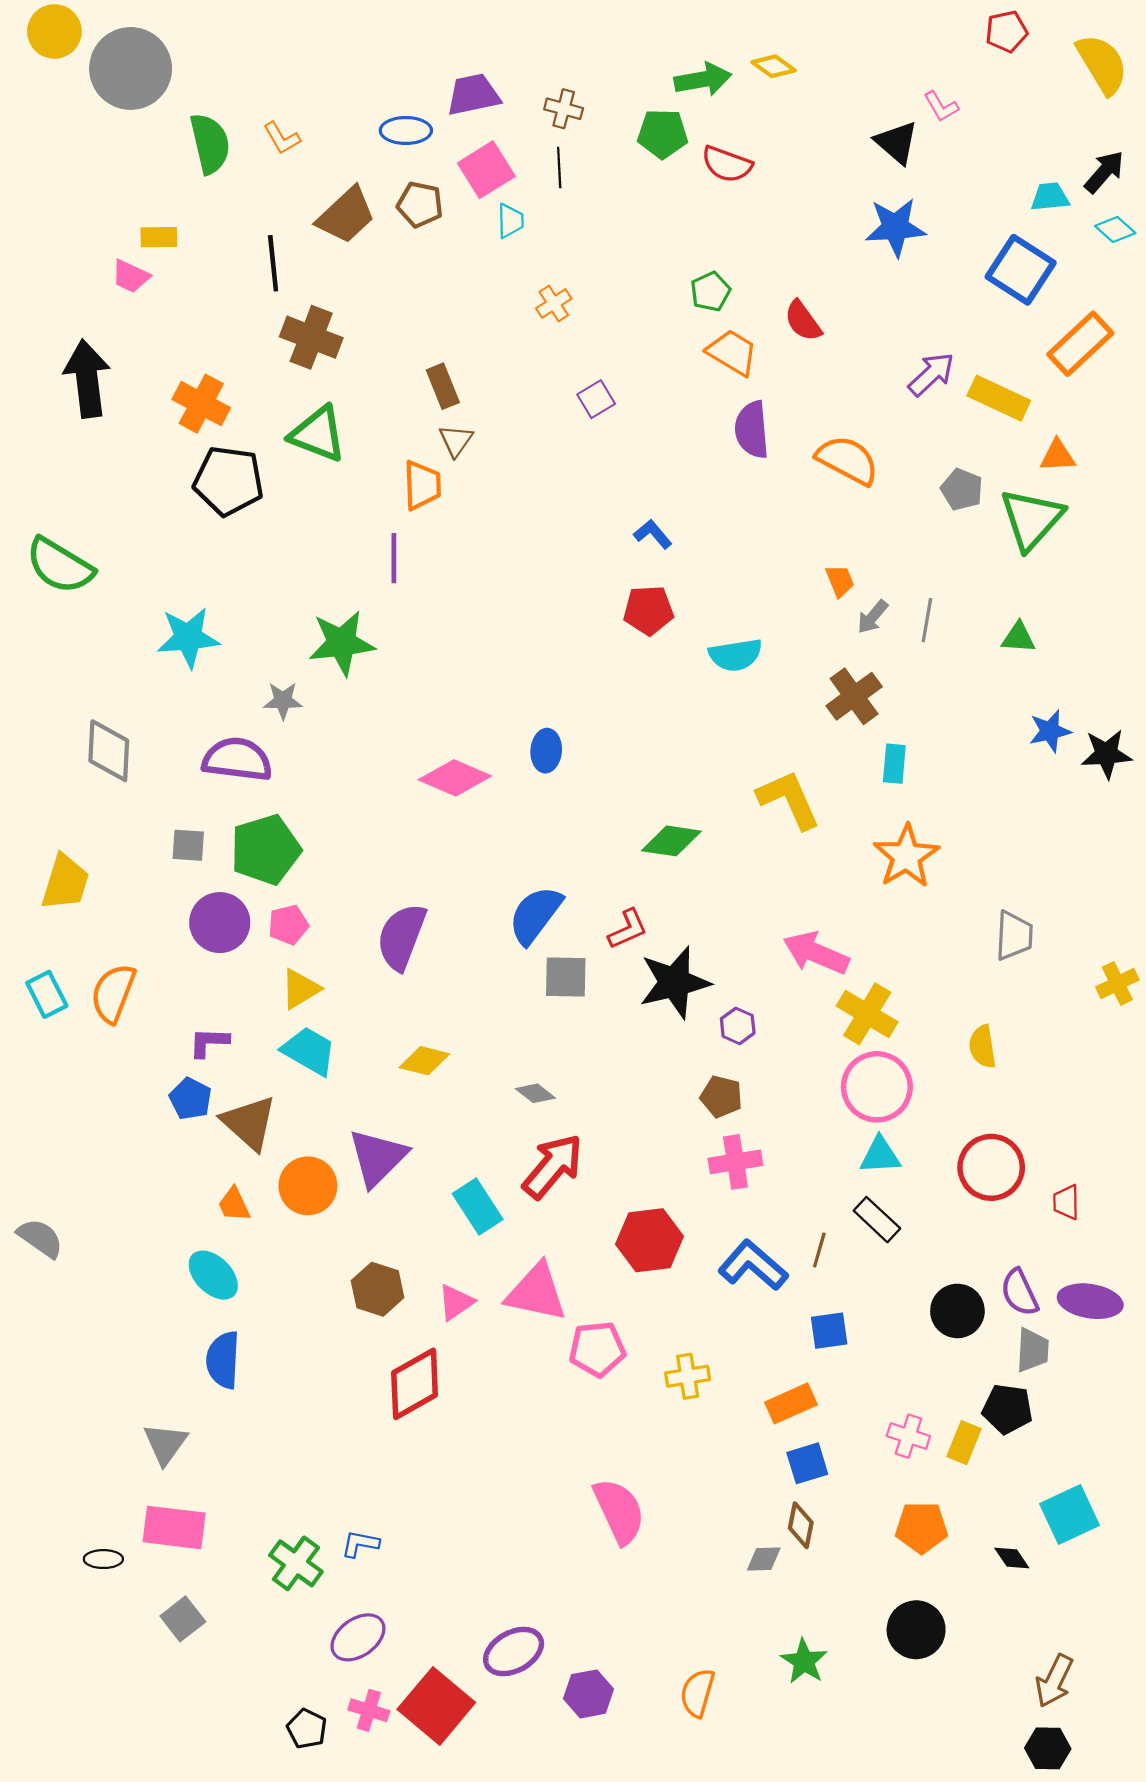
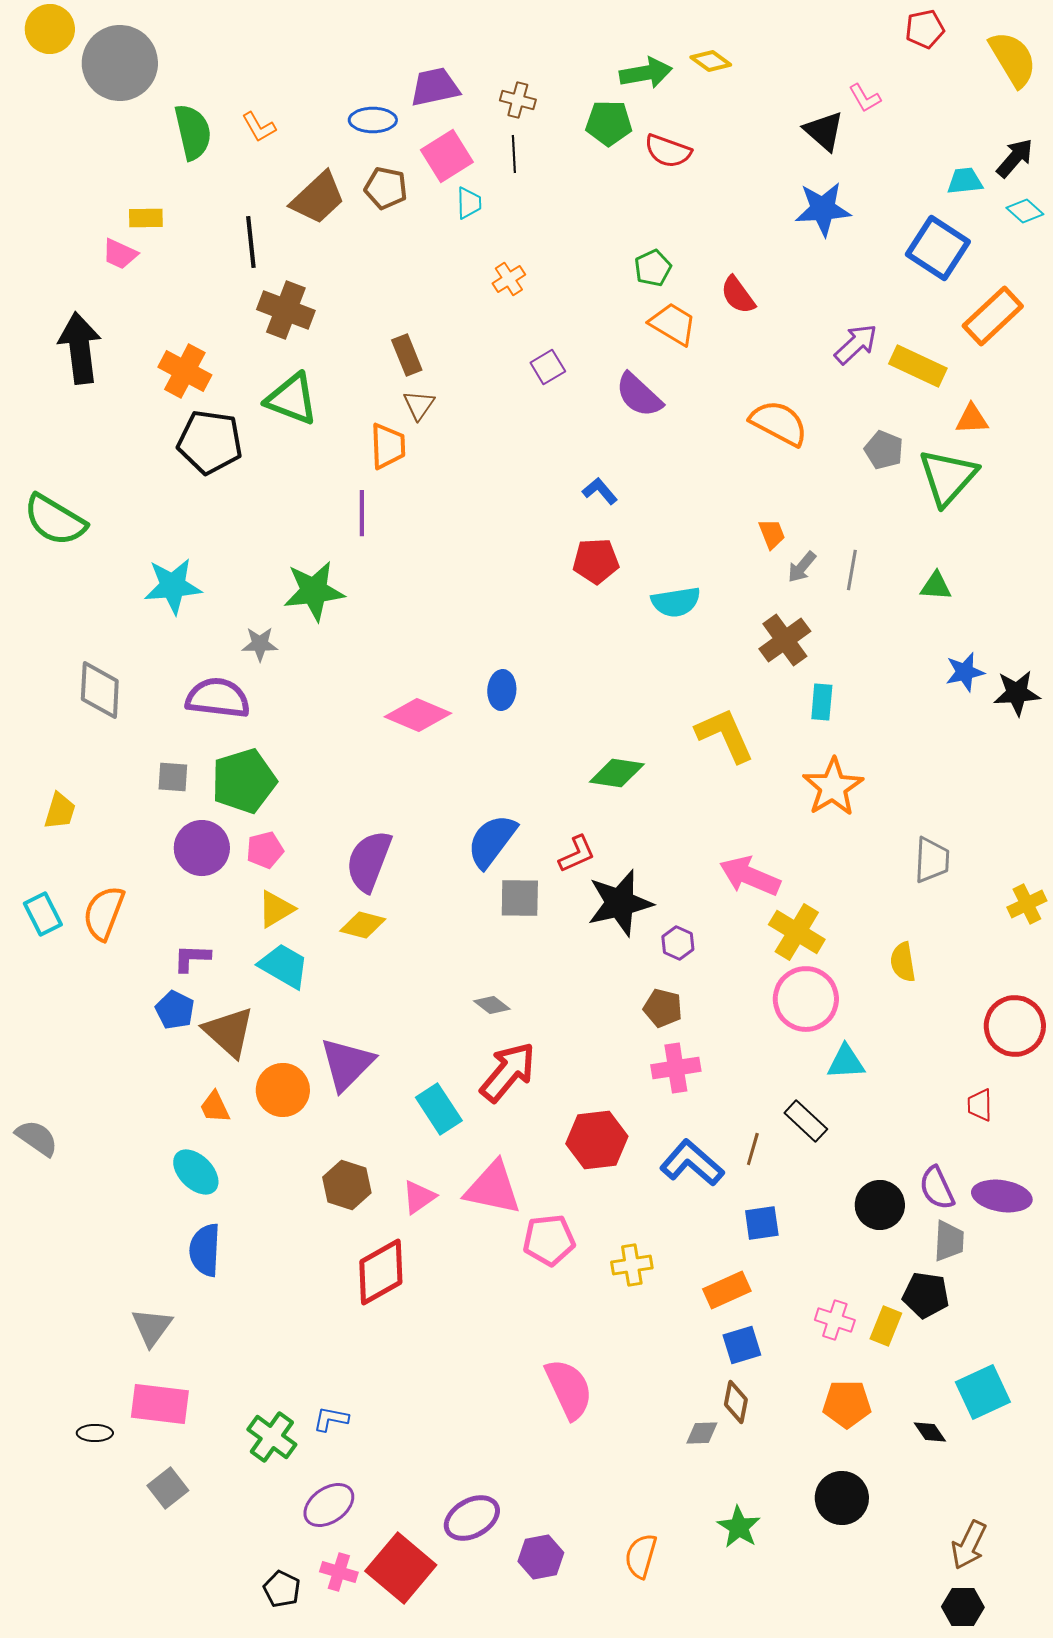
purple semicircle: (752, 430) -> (639, 395), moved, turned -42
yellow trapezoid: (65, 882) -> (60, 811), size x0.7
yellow diamond: (424, 1061) -> (363, 925), moved
cyan triangle: (880, 1155) -> (846, 1062), moved
red circle: (991, 1167) -> (1015, 1026), moved

